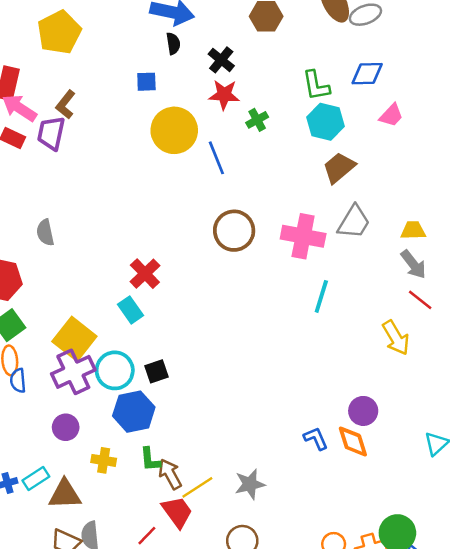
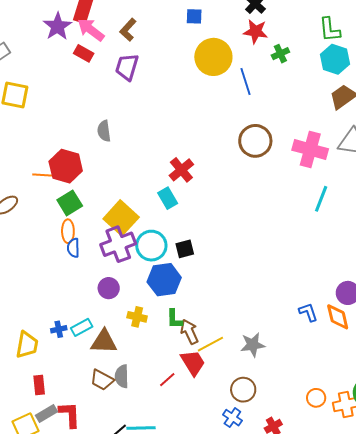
purple trapezoid: (51, 133) -> (127, 67), moved

